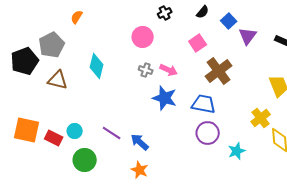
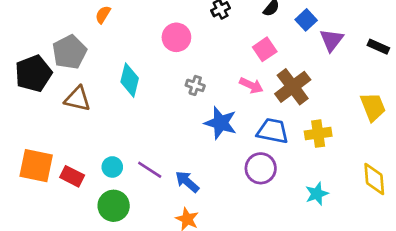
pink circle: (143, 37) -> (176, 37), moved
pink arrow: (169, 70) -> (251, 85), moved
yellow cross: (261, 118) -> (318, 134), moved, turned 30
cyan circle: (75, 131) -> (112, 167), moved
purple circle: (208, 133) -> (261, 168), moved

